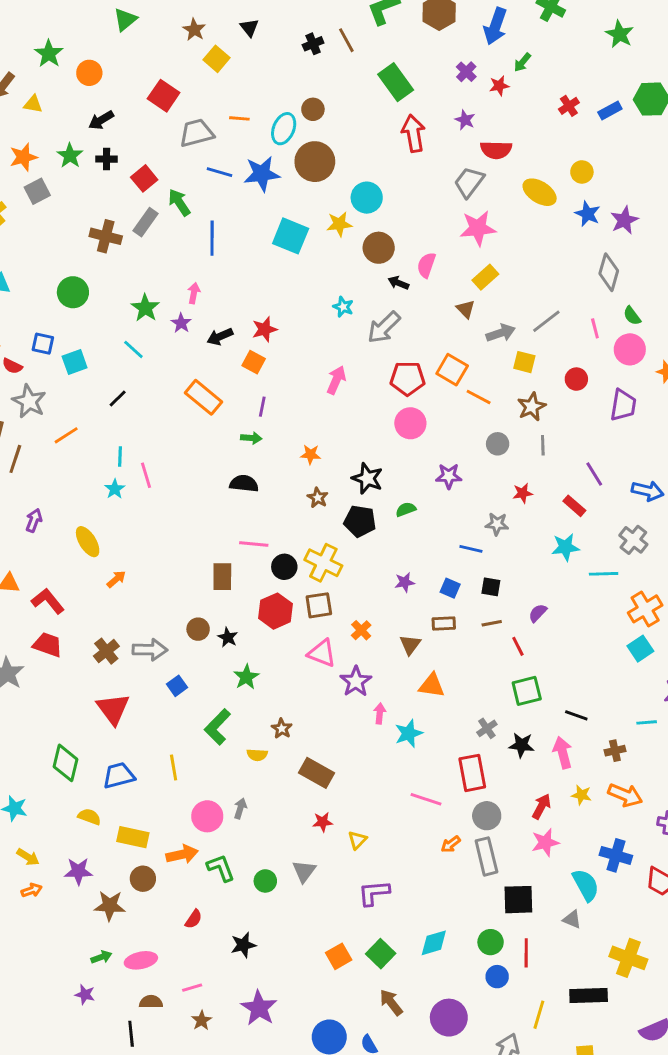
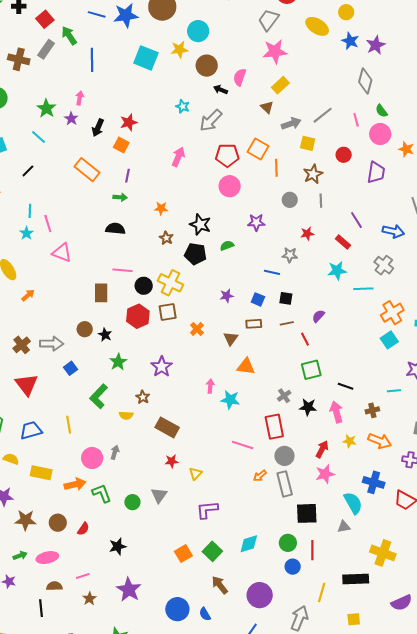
black arrow: (220, 337) -> (98, 128), turned -42
orange line: (479, 397) -> (276, 168), turned 60
pink triangle: (322, 653) -> (62, 253), moved
purple star: (356, 682) -> (162, 367), moved
cyan star: (409, 733) -> (230, 400), turned 30
brown circle: (143, 879) -> (58, 523), moved
gray triangle: (572, 919) -> (344, 527), turned -32

